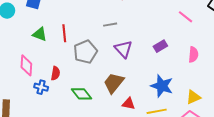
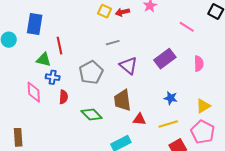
red line: (64, 33) -> (59, 46), moved
purple rectangle: (160, 46) -> (165, 59), size x1.5
brown trapezoid: (114, 83) -> (122, 100), turned -40
blue star: (162, 86) -> (171, 98), size x0.6
blue cross: (41, 87) -> (53, 77), moved

